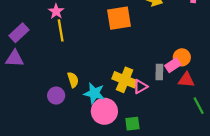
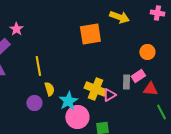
pink star: (56, 11) -> (16, 29), moved
yellow line: (61, 30) -> (38, 66), moved
orange circle: (182, 57) -> (147, 52), moved
cyan star: (94, 93) -> (68, 101), turned 30

